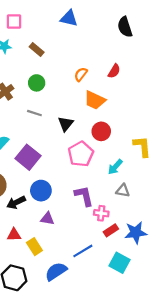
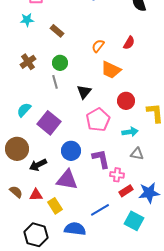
brown rectangle: (37, 50) -> (57, 31), moved
green circle: (37, 83) -> (60, 63), moved
gray line: (34, 113) -> (55, 82), turned 56
red circle: (101, 131) -> (126, 101), moved
cyan arrow: (115, 167) -> (130, 132), turned -140
blue circle: (41, 191) -> (71, 151), moved
purple triangle: (47, 219) -> (67, 180), size x1.6
blue semicircle: (56, 271) -> (75, 229), turned 40

